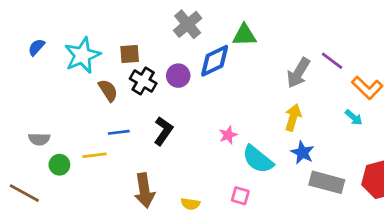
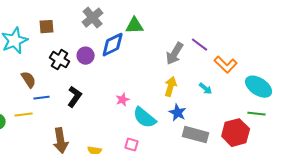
brown square: (130, 54) -> (47, 27), moved
brown semicircle: (108, 90) -> (29, 80), moved
cyan arrow: (354, 117) -> (206, 89), moved

